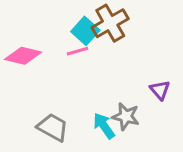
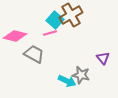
cyan arrow: (104, 126) -> (67, 81), turned 150
gray trapezoid: (53, 127) -> (34, 54), moved

